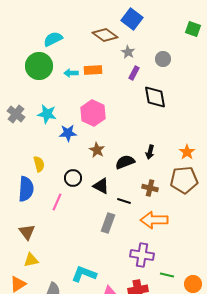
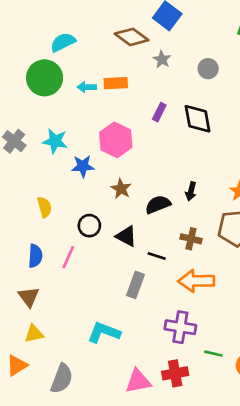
purple rectangle: (134, 73) -> (159, 112), moved
blue semicircle: (26, 189) -> (35, 256), moved, size x0.7
cyan L-shape: (84, 274) -> (104, 332), moved

